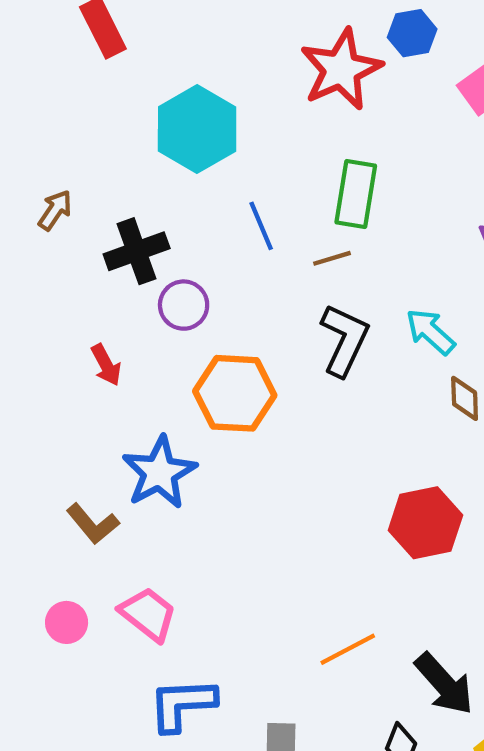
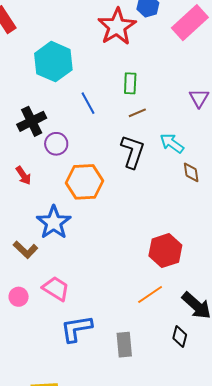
green rectangle: (356, 194) -> (130, 83), size x0.7
brown line: (332, 258) -> (137, 113), moved
red hexagon: (425, 523) -> (165, 251), moved

